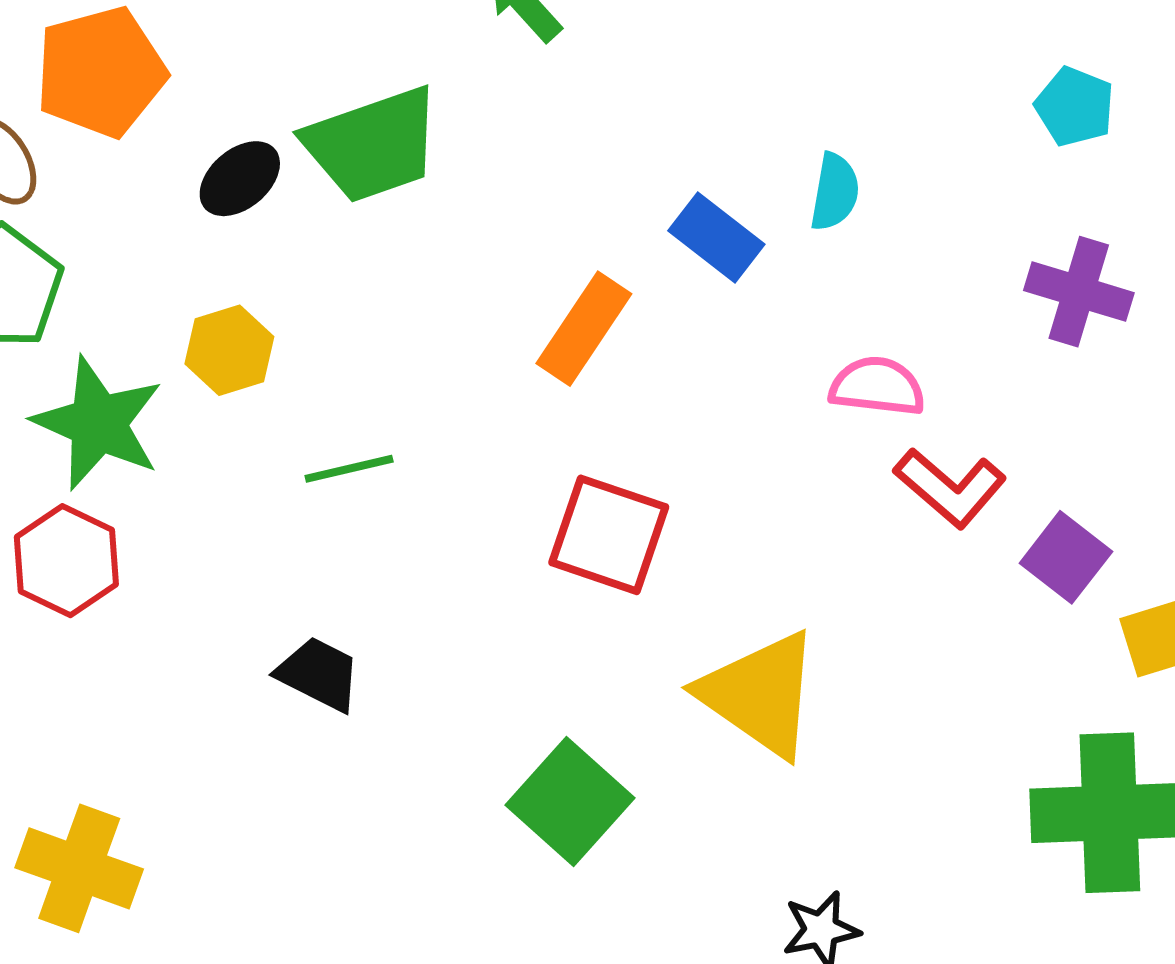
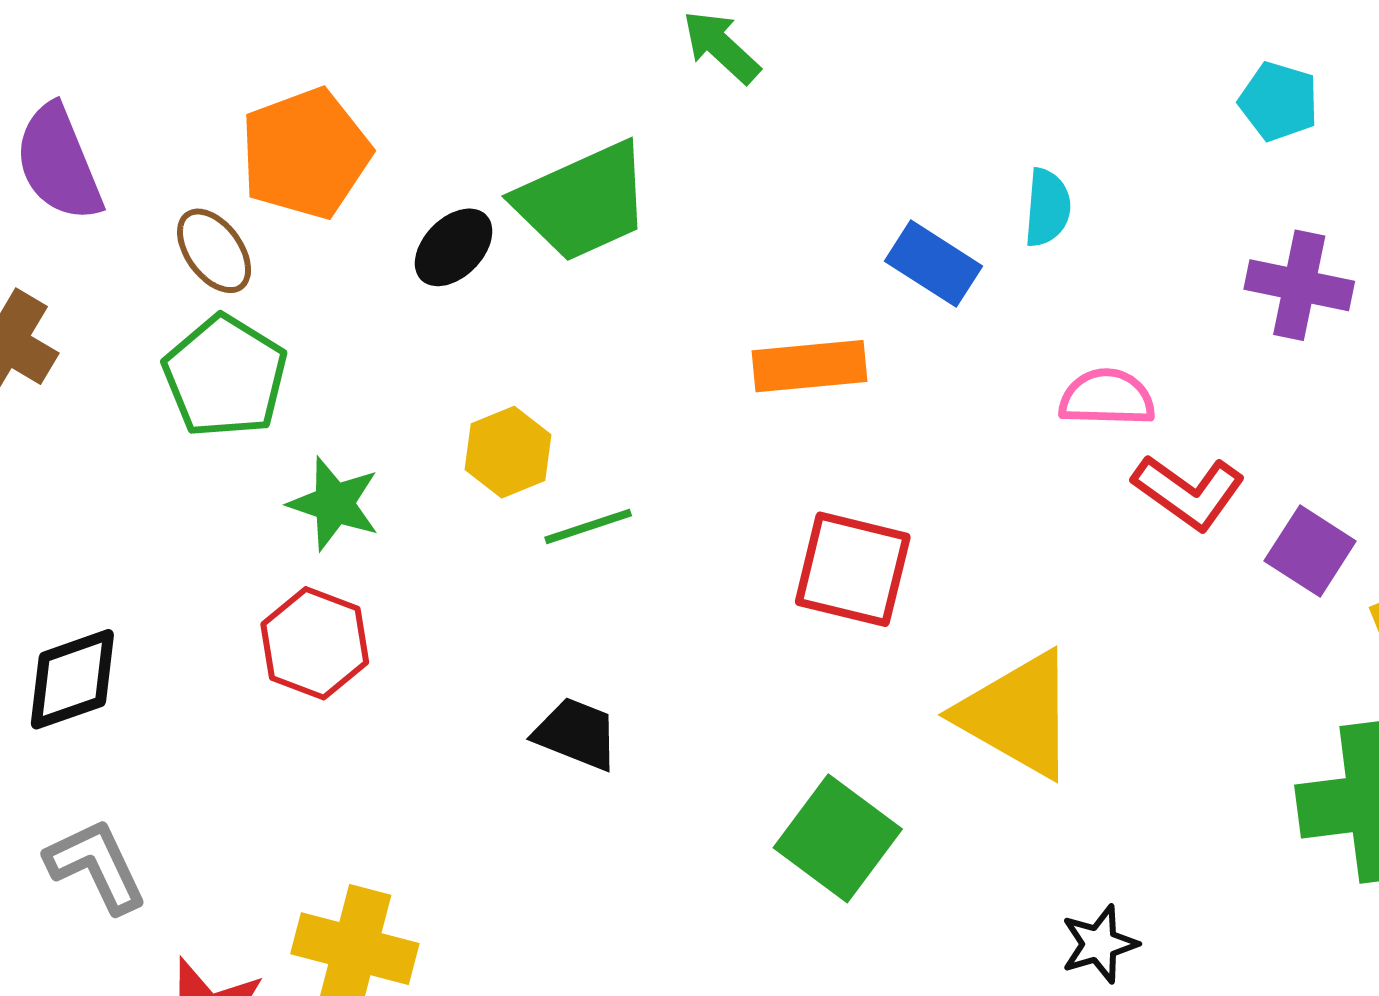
orange rectangle: (584, 329) -> (810, 366), turned 56
yellow hexagon: (229, 350) -> (508, 452), moved
green star: (98, 423) -> (334, 504), size x0.7

